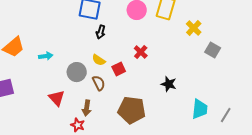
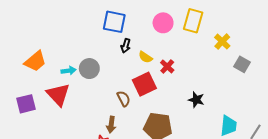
yellow semicircle: (99, 60) -> (145, 57), moved
red square: (119, 69) -> (144, 84), size x1.6
gray circle: (77, 72) -> (89, 69), moved
red triangle: (57, 98) -> (58, 95), moved, size x1.4

